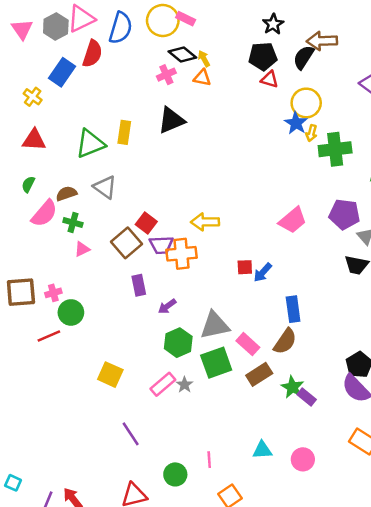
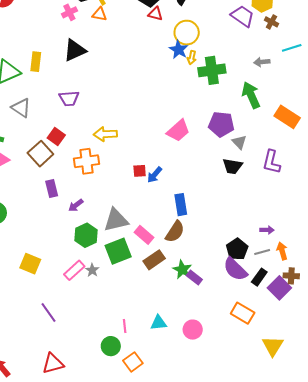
purple trapezoid: (161, 245) -> (69, 98), moved
pink line: (209, 460) -> (125, 326), moved
green circle: (175, 474) -> (111, 346), moved

